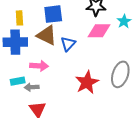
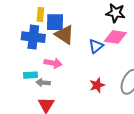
blue square: (53, 14) -> (55, 22), moved
blue triangle: (68, 44) -> (96, 46), moved
red star: (87, 82) -> (97, 85), size x0.7

